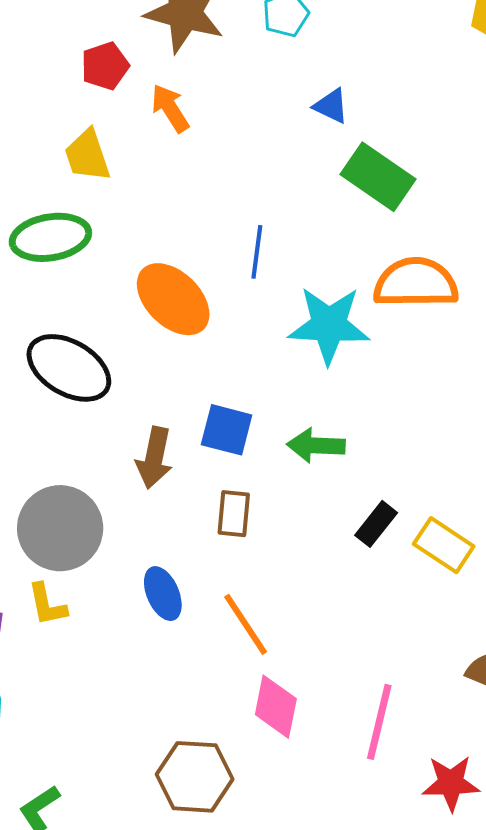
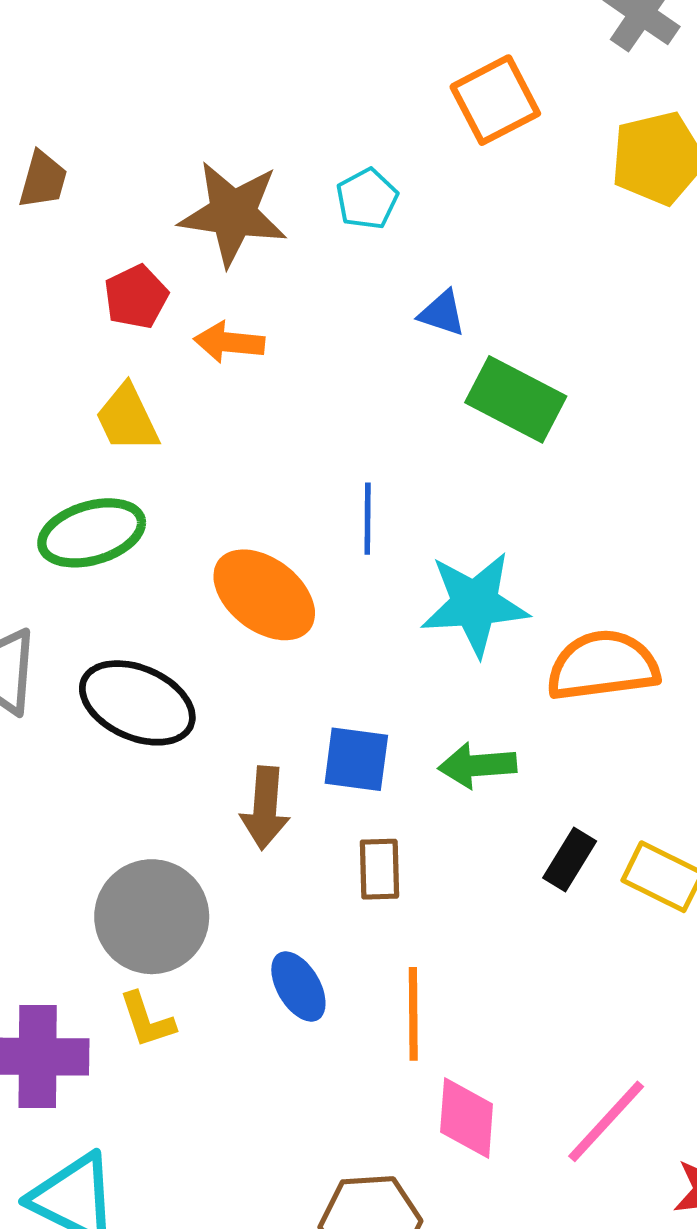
orange arrow: (170, 108) -> (229, 342), turned -45
orange semicircle: (416, 283) -> (603, 666), moved
orange line: (246, 624) -> (413, 1014), turned 40
pink line: (379, 722) -> (606, 1121), turned 36

